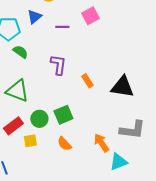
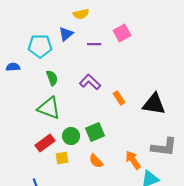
green semicircle: (20, 52) -> (52, 78), moved, turned 35
purple L-shape: (58, 65) -> (90, 82), turned -55

